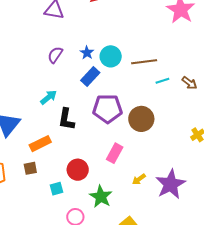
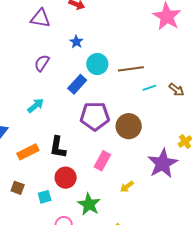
blue star: (87, 53) -> (76, 42), moved
black L-shape: (66, 119) -> (58, 147), moved
brown square: (30, 168) -> (18, 188), moved, turned 32
purple star: (171, 184) -> (163, 163), moved

